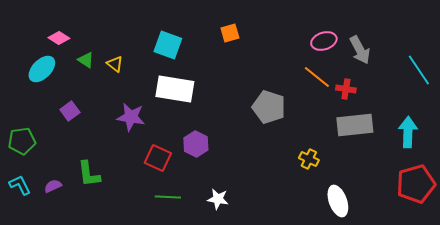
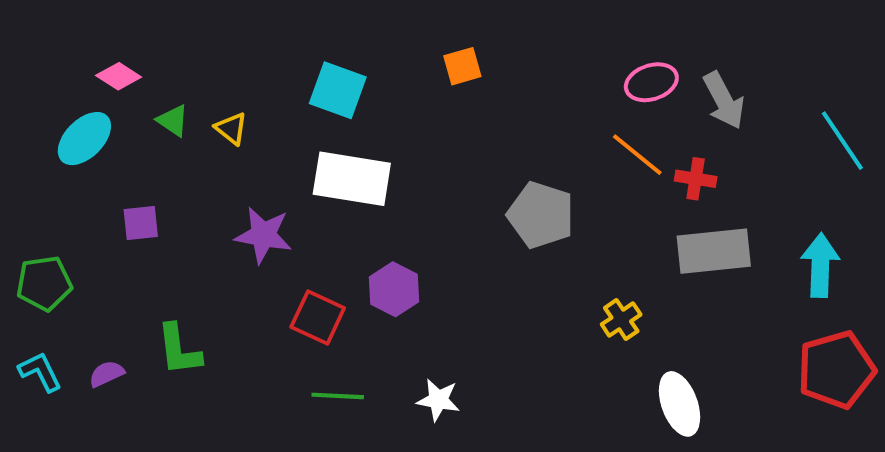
purple square: (70, 111) -> (141, 223), turned 30
yellow cross: (309, 159) -> (621, 319), turned 30

